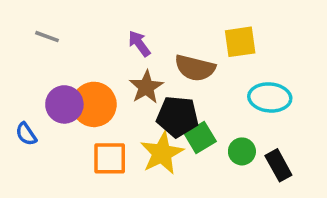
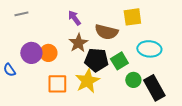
gray line: (47, 37) -> (21, 14), turned -32
orange circle: (94, 104) -> (48, 53), size x0.7
green square: (200, 137) -> (119, 61), moved
black rectangle: (278, 165) -> (154, 88), size x1.4

